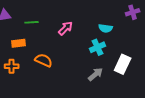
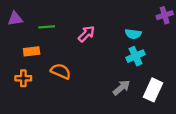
cyan cross: (98, 47) -> (135, 56), moved
white rectangle: (123, 64) -> (153, 90), moved

